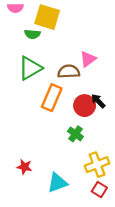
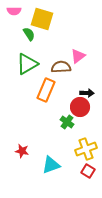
green semicircle: (32, 34) -> (29, 34), turned -128
black arrow: (98, 101) -> (87, 93), turned 136
red circle: (85, 106) -> (80, 107), moved

